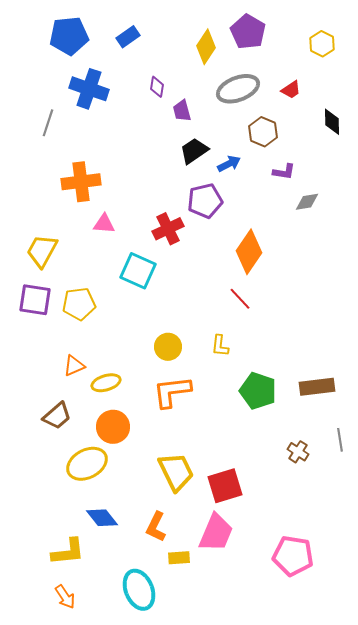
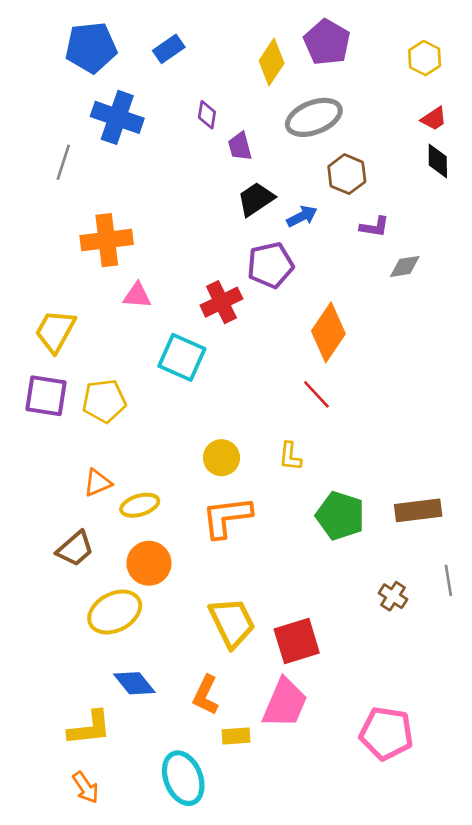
red trapezoid: (291, 90) -> (434, 119), moved

